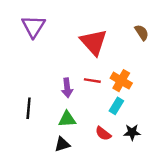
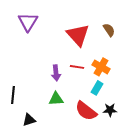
brown semicircle: (142, 32) -> (109, 30), moved
black line: (29, 108) -> (13, 95), moved
red semicircle: (103, 134) -> (86, 111), size x1.6
black triangle: (62, 144) -> (29, 120), moved

